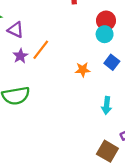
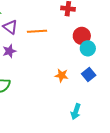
red circle: (106, 21) -> (82, 36), moved
orange line: (41, 50) -> (37, 31), moved, turned 36

